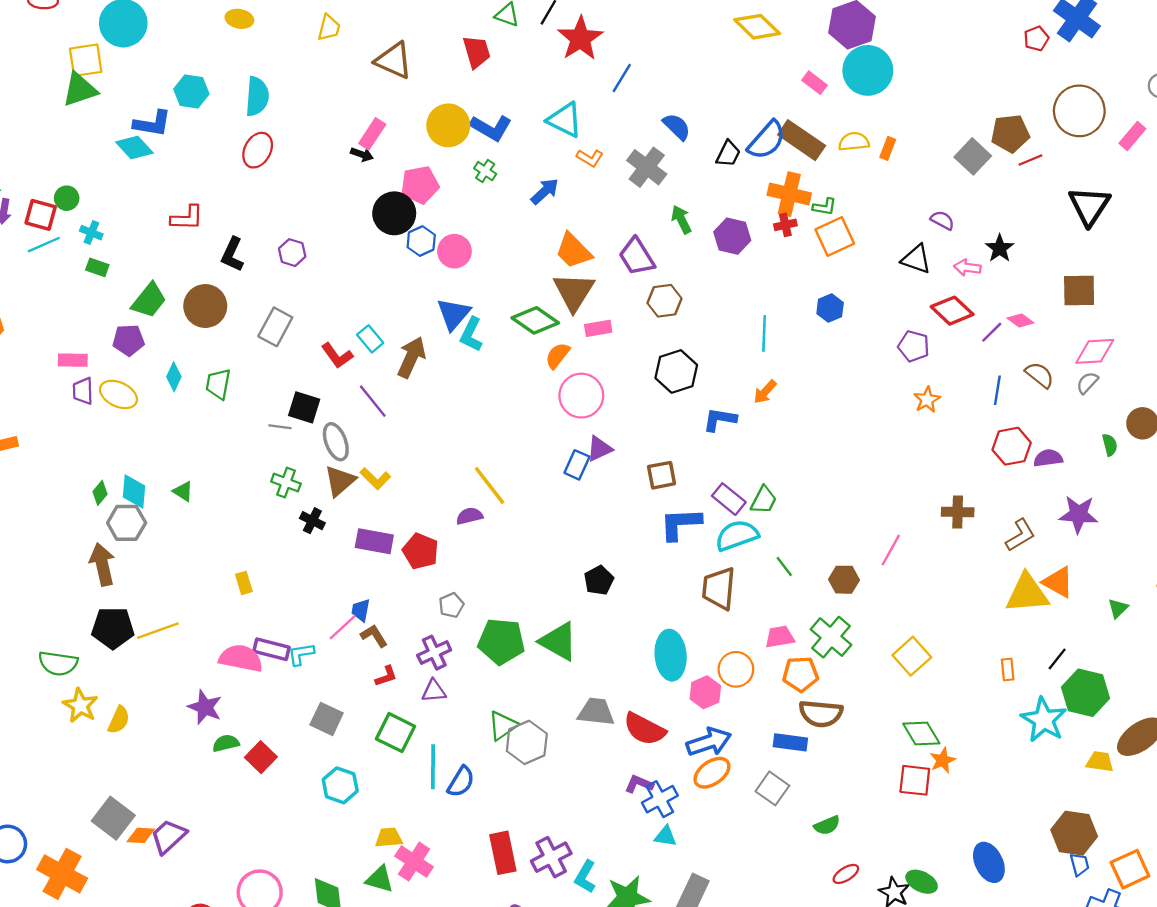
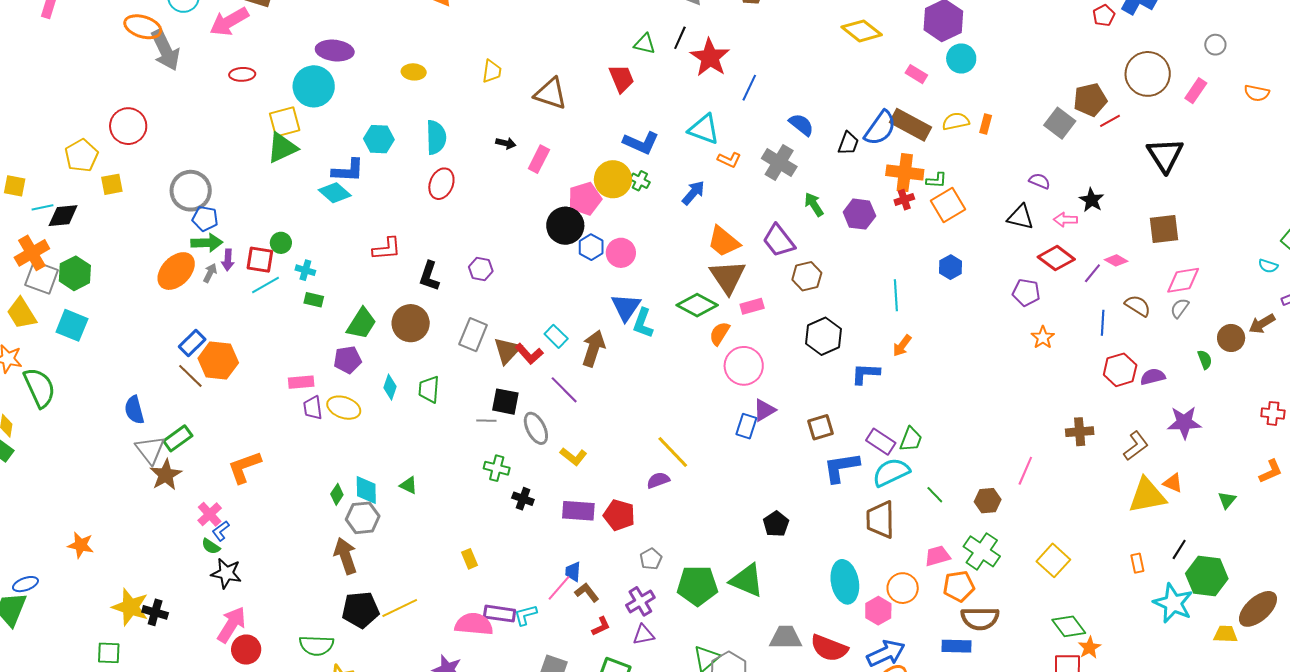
cyan circle: (868, 70) -> (961, 58), size x0.7
yellow circle: (448, 125) -> (613, 179), moved
black arrow: (362, 154) -> (506, 143), moved
brown triangle: (340, 481) -> (507, 351), moved
orange triangle: (1058, 582) -> (1173, 483), size x0.7

